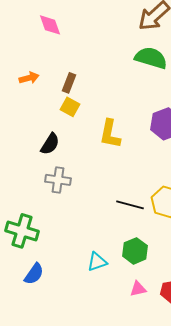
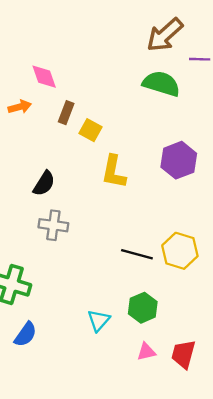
pink diamond: (50, 25) -> (44, 77), moved
yellow square: (70, 107) -> (91, 130), moved
cyan triangle: (97, 262) -> (99, 320), turned -30

